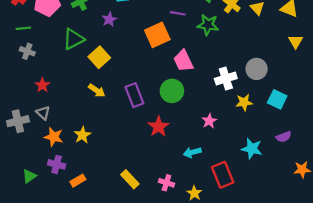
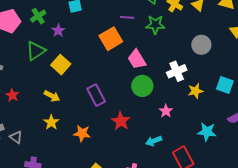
purple star: (109, 19) -> (58, 31), moved
gray circle: (257, 69) -> (201, 45), moved
yellow arrow: (97, 91) -> (52, 96), moved
green circle: (172, 91) -> (142, 86), moved
gray triangle: (43, 113) -> (16, 137), moved
yellow star: (82, 135) -> (51, 122), moved
orange star: (54, 137) -> (82, 133), moved

